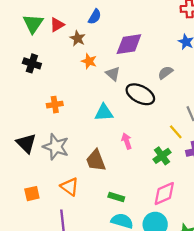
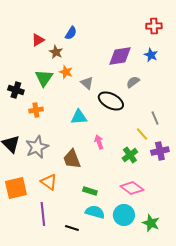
green triangle: (33, 24) -> (44, 78), moved
purple diamond: (129, 44) -> (120, 56), moved
black cross: (32, 63) -> (16, 90), moved
gray star: (56, 147) -> (37, 147), turned 30
orange square: (32, 194) -> (16, 188), size x1.6
pink diamond: (164, 194) -> (132, 188), turned 60

